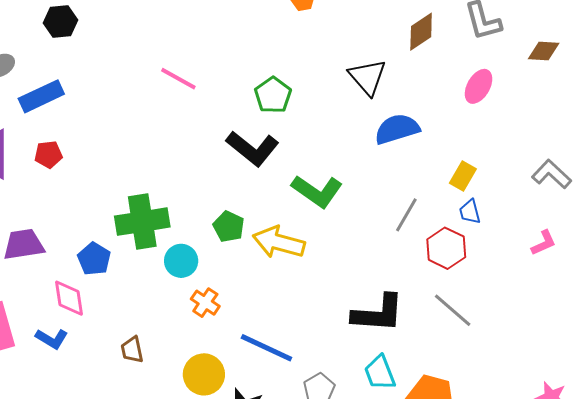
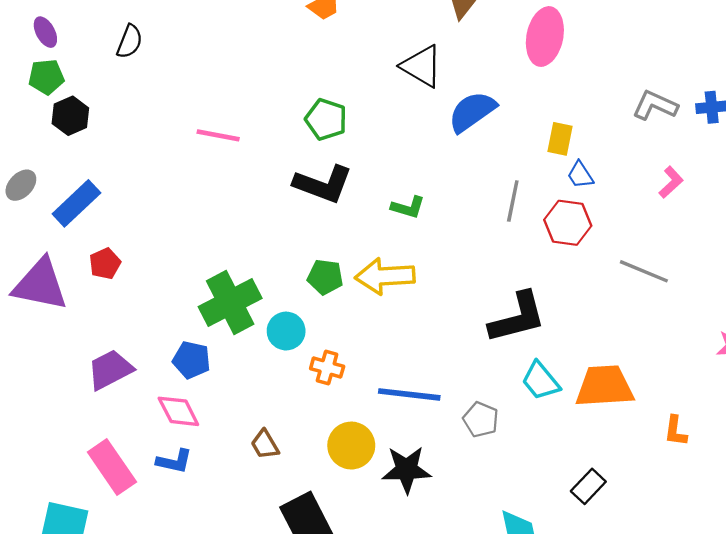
pink ellipse: (479, 86) -> (545, 37), size x1.4
green L-shape: (317, 191) -> (408, 207), size x0.6
gray line: (453, 310) -> (644, 271), moved

